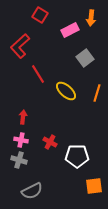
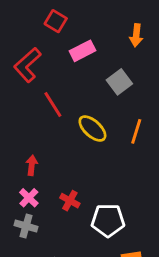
orange arrow: (91, 18) -> (136, 35), moved
pink rectangle: (70, 30) -> (83, 51), moved
pink cross: (21, 140) -> (29, 198), turned 32

